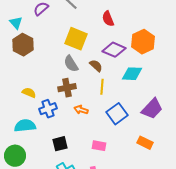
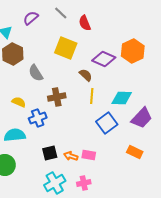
red semicircle: (108, 19) -> (85, 23), moved
gray semicircle: (71, 64) -> (36, 73), moved
cyan diamond: (132, 74) -> (122, 98), moved
orange arrow: (81, 110) -> (71, 156), moved

